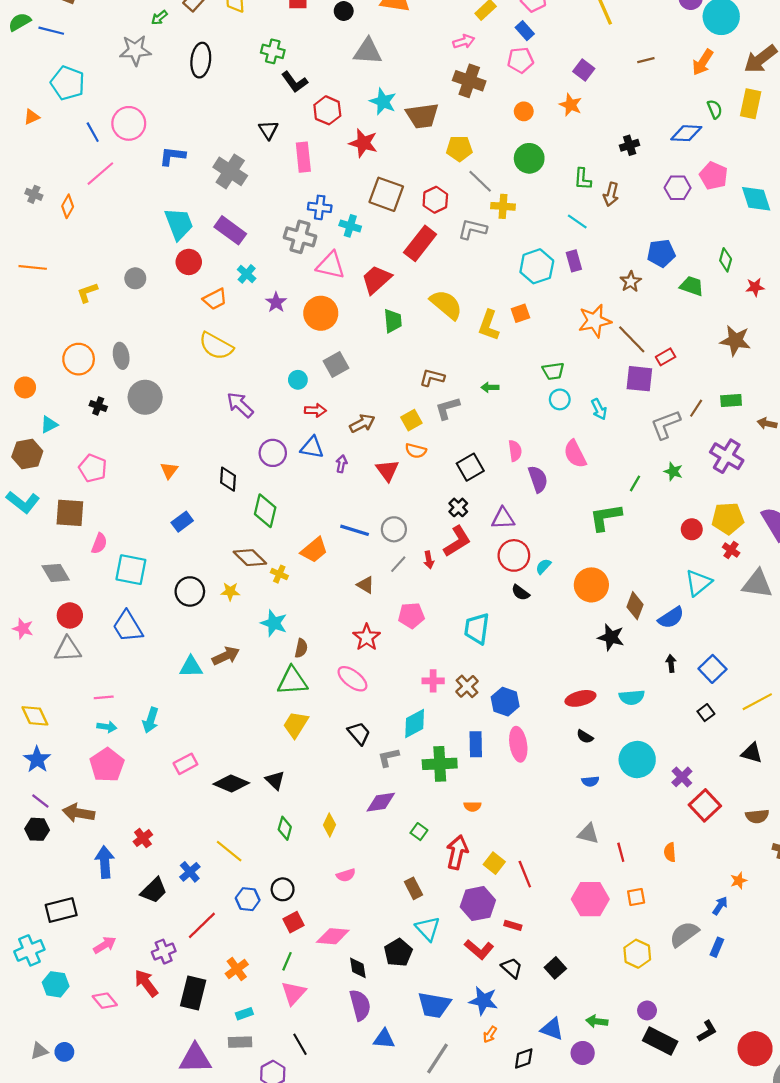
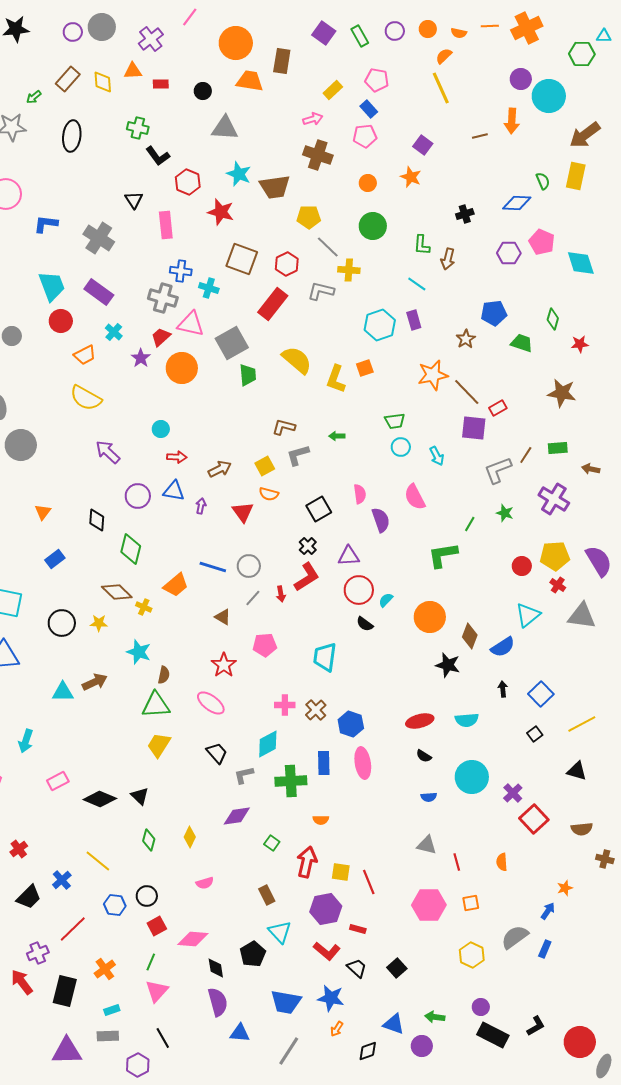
orange arrow: (703, 62) -> (512, 121), moved, turned -30
red trapezoid: (376, 279) -> (161, 337), moved, size x0.7
gray square: (336, 365) -> (232, 343), moved, size x1.4
yellow square: (494, 863) -> (341, 872), turned -30

